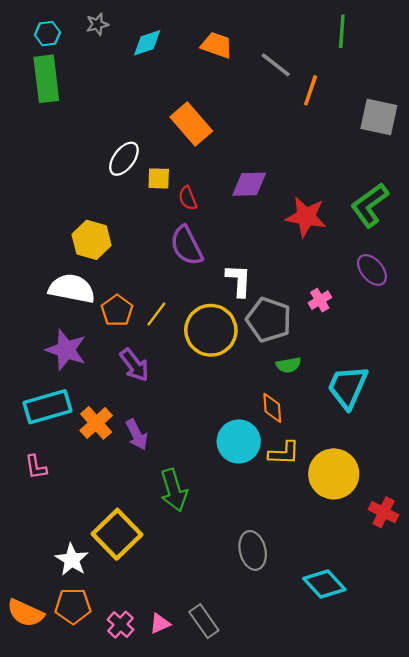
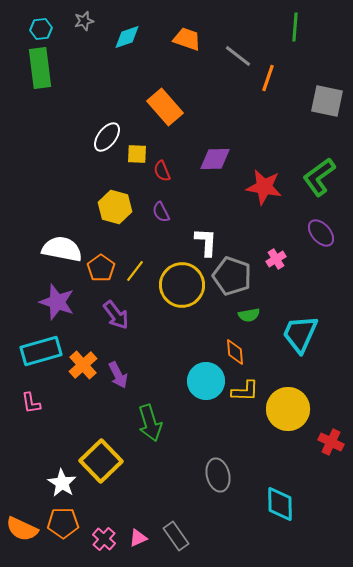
yellow hexagon: (92, 240) -> (115, 207), moved
purple semicircle: (187, 246) -> (161, 212), size x0.6
cyan diamond: (324, 584) -> (280, 504), turned 42

